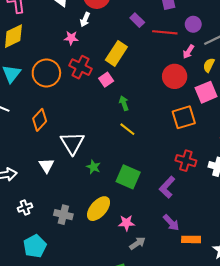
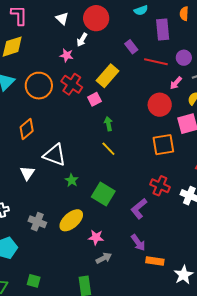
white triangle: (72, 143) -> (55, 155), turned -45

